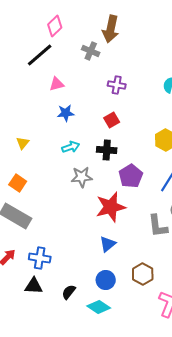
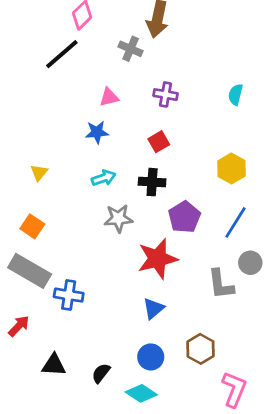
pink triangle: (57, 84) -> (109, 97), moved
blue cross: (40, 258) -> (69, 295), moved

